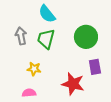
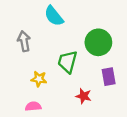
green trapezoid: (46, 39) -> (67, 62), moved
red star: (73, 84) -> (84, 96), size x0.6

